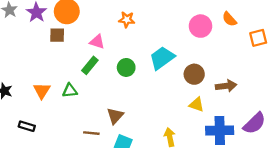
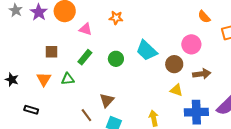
pink circle: (201, 26) -> (191, 44), moved
brown square: (57, 35) -> (52, 52), moved
pink triangle: (97, 42) -> (86, 29), moved
cyan trapezoid: (162, 58) -> (147, 50), turned -100
brown line: (91, 133) -> (86, 115), turned 48

